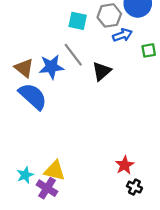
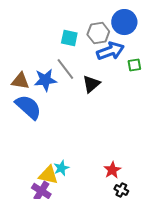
blue arrow: (122, 35) -> (110, 51), size x1.5
brown triangle: (24, 68) -> (20, 81), turned -30
cyan star: (25, 175) -> (61, 168), moved

